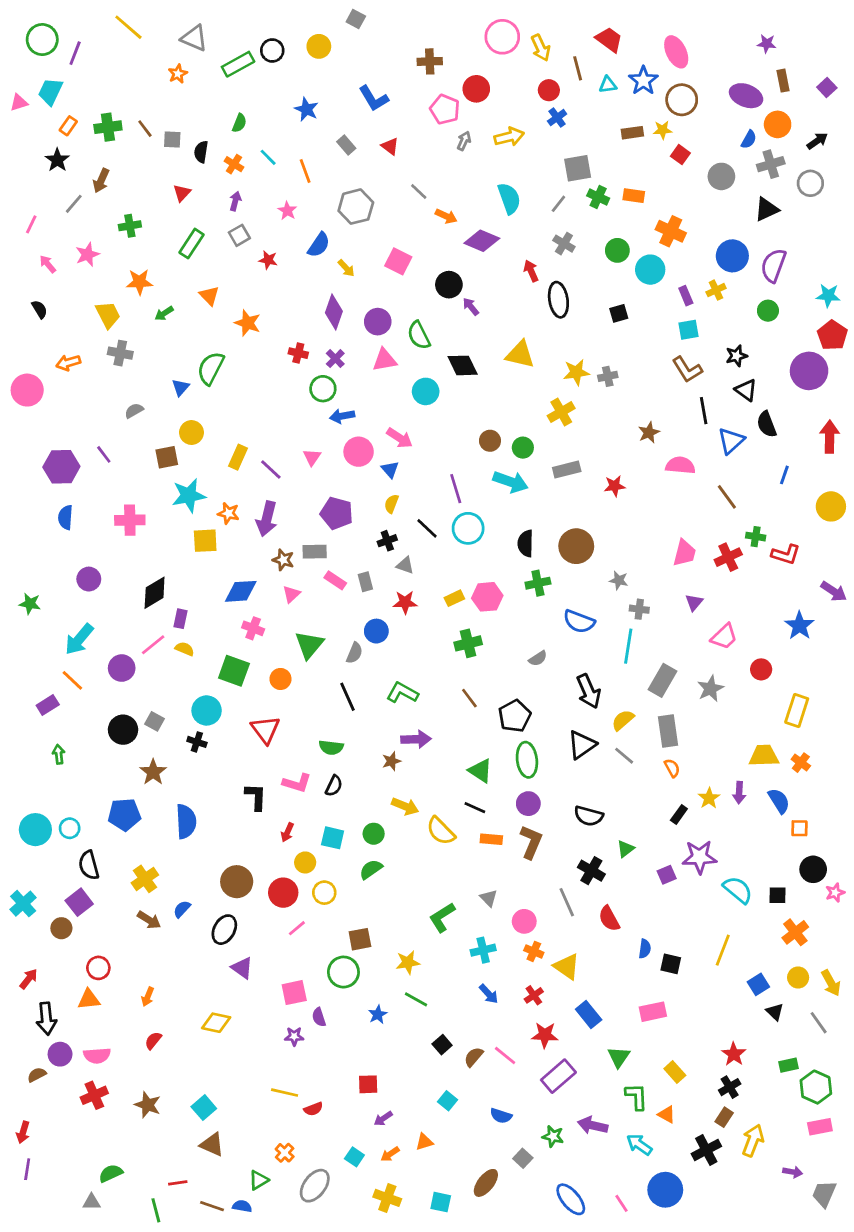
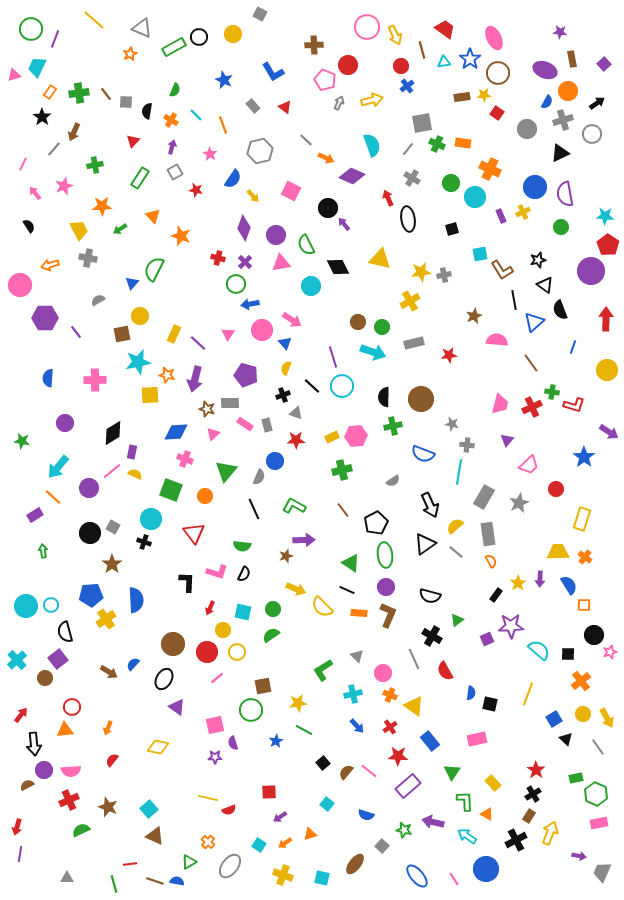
purple semicircle: (773, 265) -> (565, 194), turned -30
cyan square: (689, 330) -> (480, 254), moved
purple hexagon: (61, 467) -> (45, 318), moved
yellow cross: (145, 879) -> (106, 619), moved
green semicircle: (111, 1173) -> (81, 830), moved

